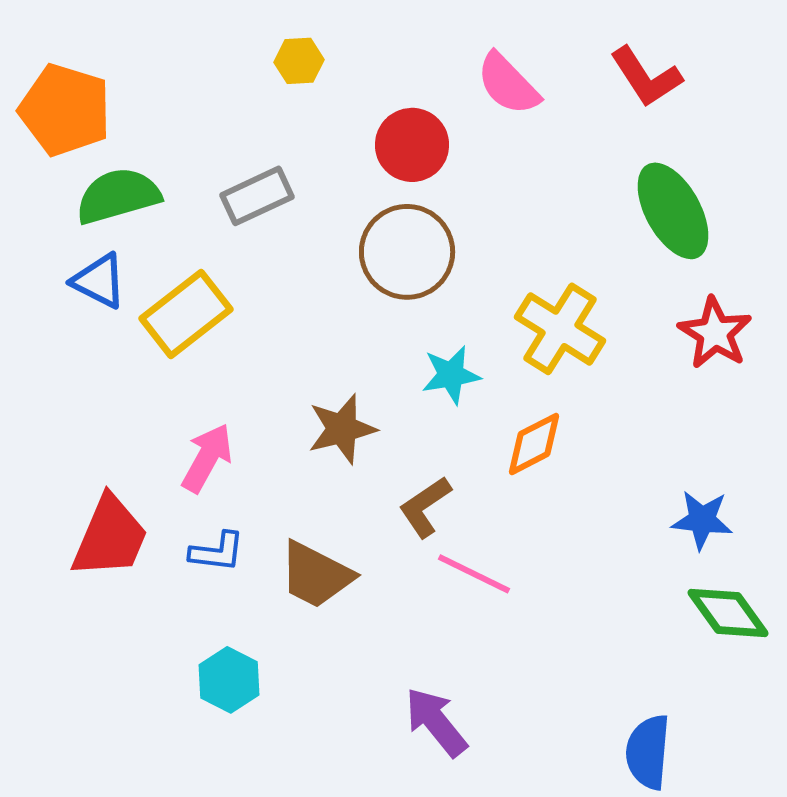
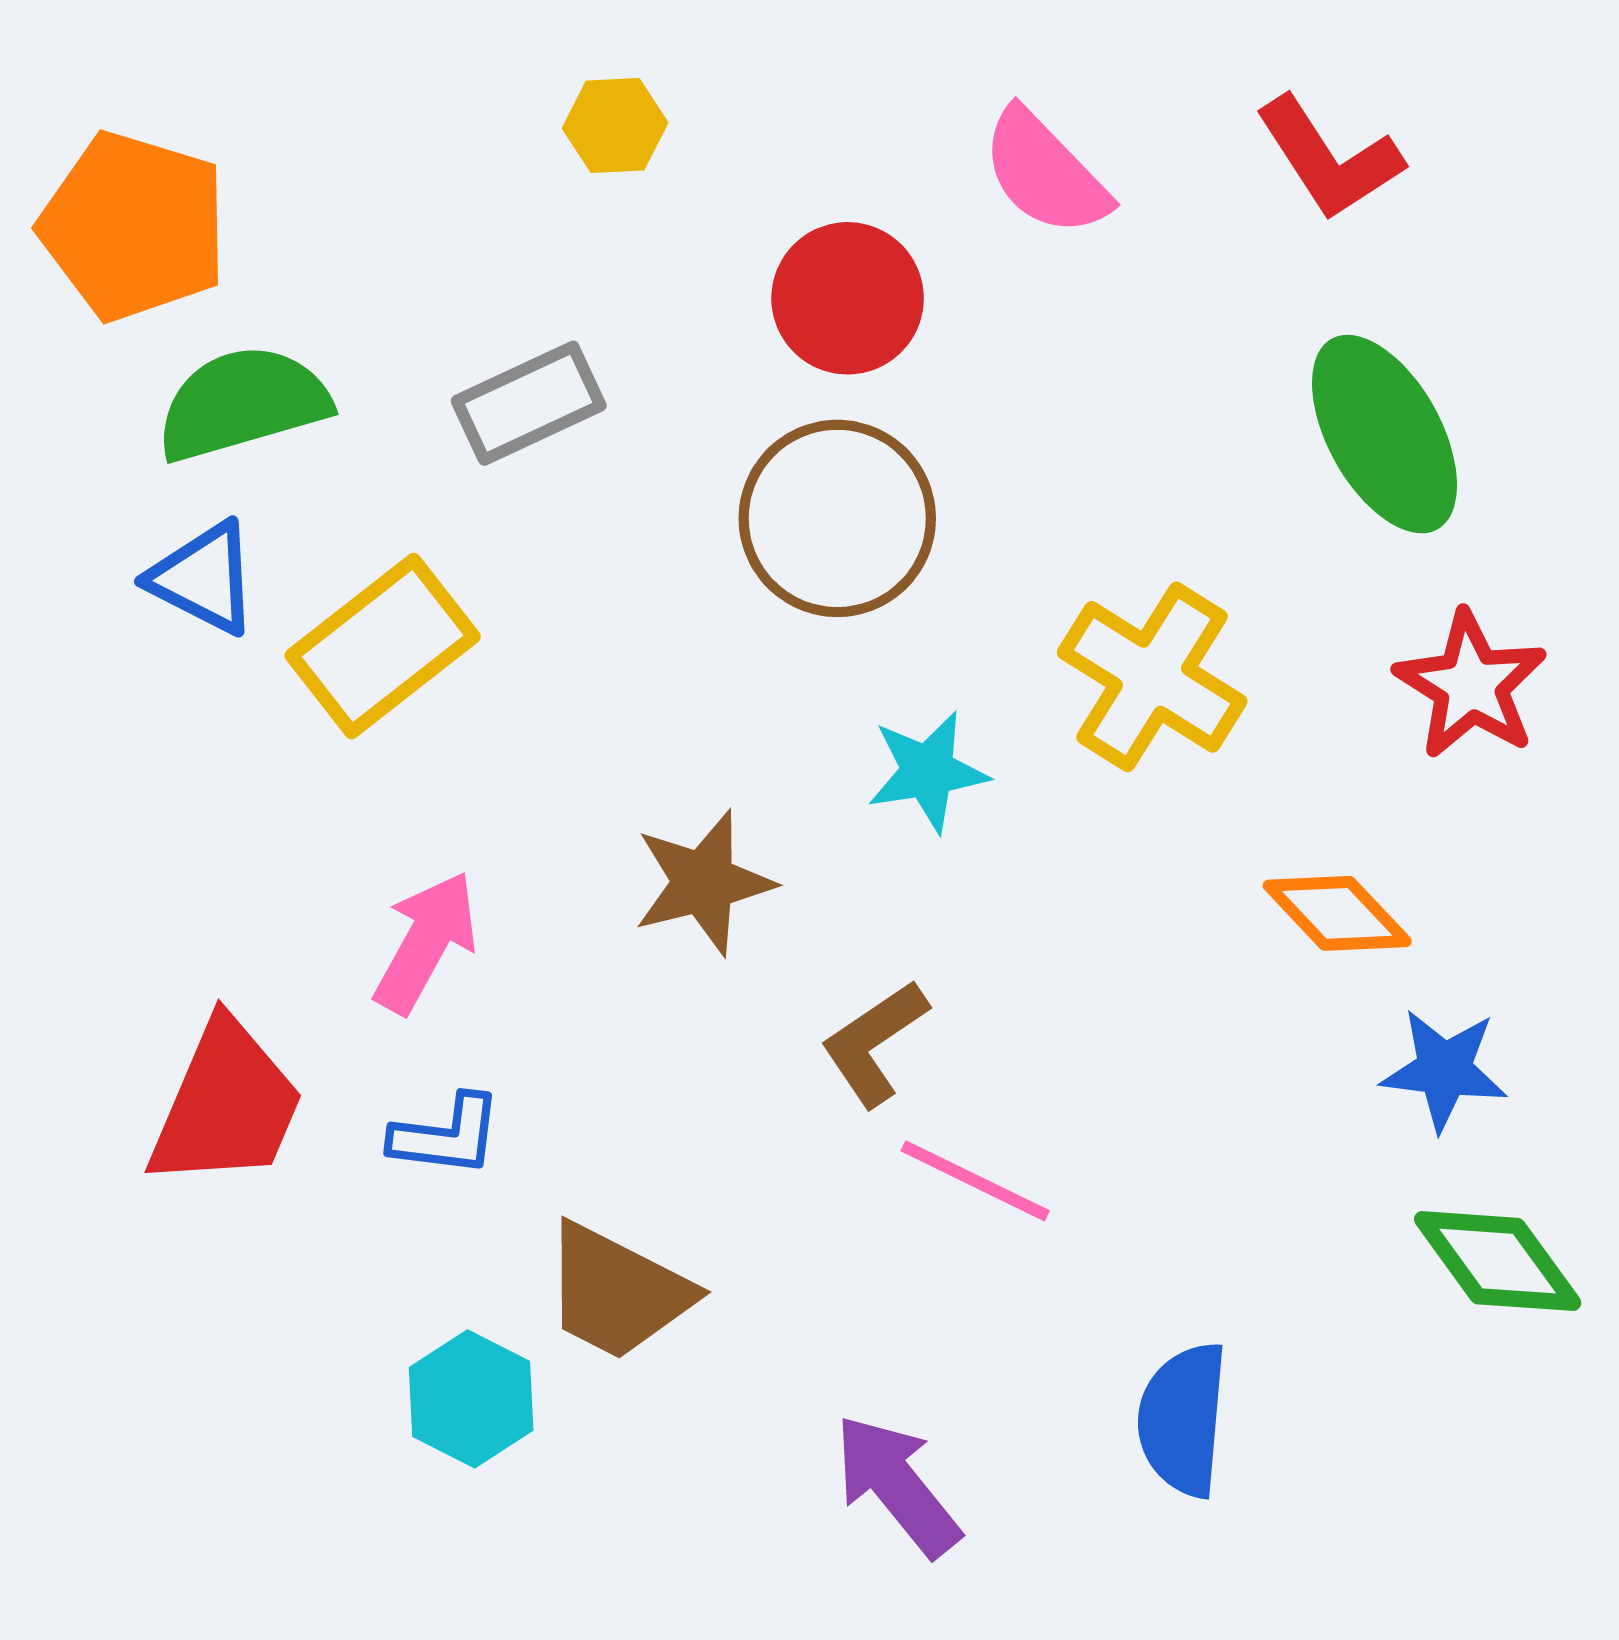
orange diamond: (534, 444) -> (1337, 913), moved, turned 74
brown trapezoid: (316, 575) -> (617, 1292), moved
blue semicircle: (648, 752) -> (1183, 1419), moved

